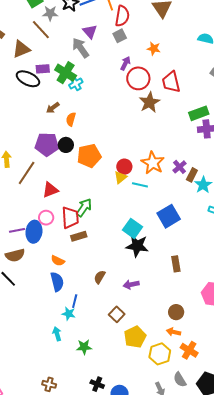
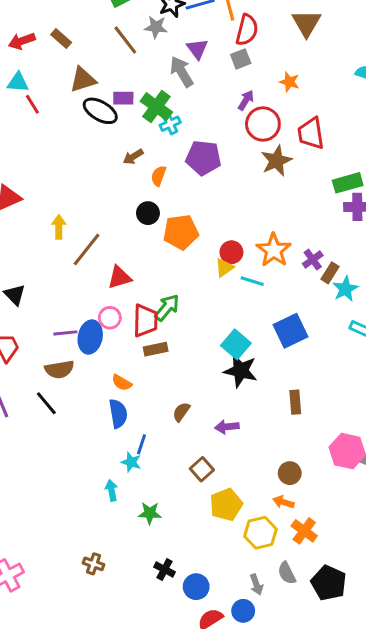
gray star: (50, 13) -> (156, 27), moved
brown triangle: (21, 49) -> (83, 80), moved
purple pentagon: (47, 144) -> (203, 158), moved

